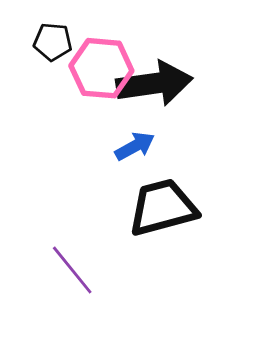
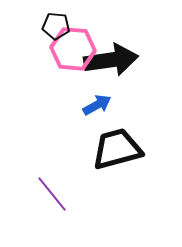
black pentagon: (53, 42) -> (56, 26), moved

